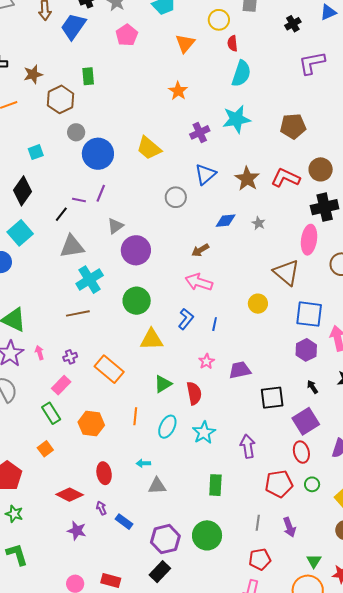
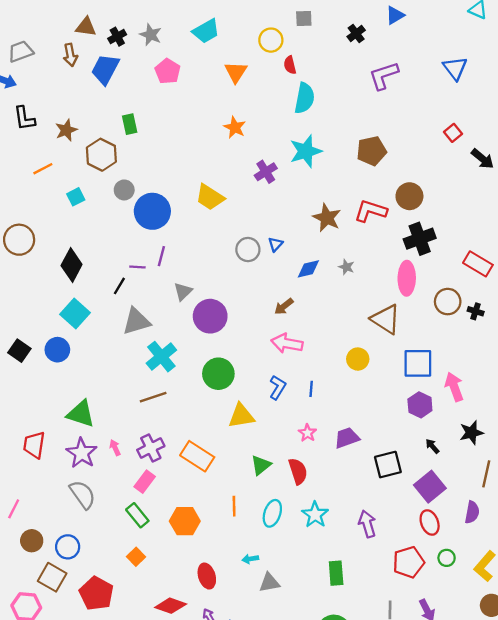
cyan square: (36, 152) -> (76, 197), moved
blue triangle: (205, 174) -> (275, 244), moved, size x0.6
purple cross: (70, 357) -> (151, 448), size x1.6

